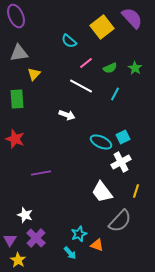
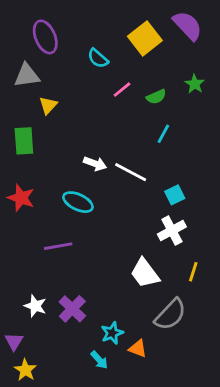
purple ellipse: (16, 16) -> (45, 37), moved
green star: (135, 68) -> (195, 84), moved
white line: (81, 86) -> (131, 172), moved
cyan ellipse: (101, 142) -> (78, 202), moved
purple cross: (36, 238) -> (72, 309), moved

